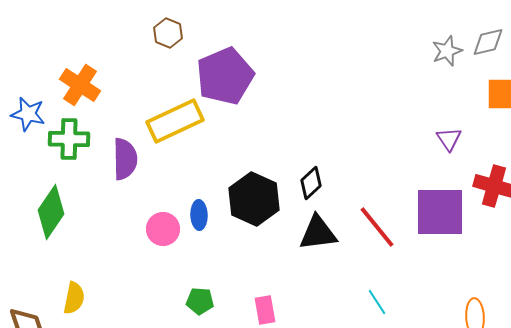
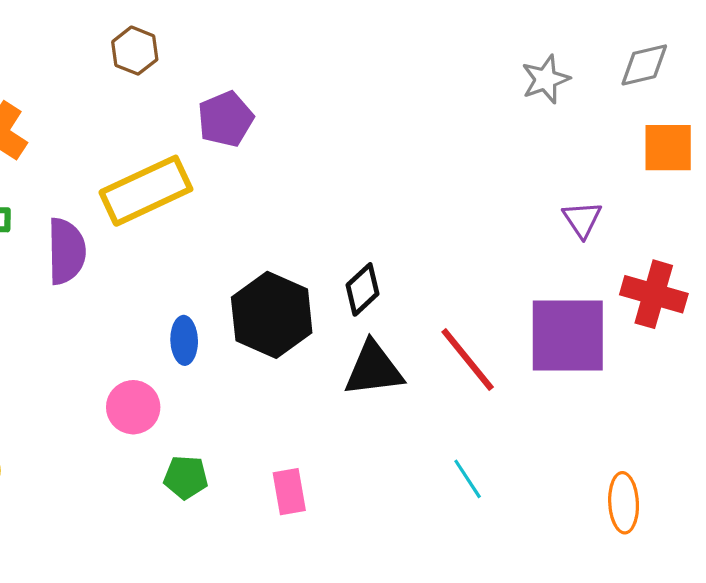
gray star: (447, 51) -> (546, 79), moved
purple pentagon: (225, 76) -> (226, 119), size x0.6
pink circle: (163, 229) -> (133, 407), moved

